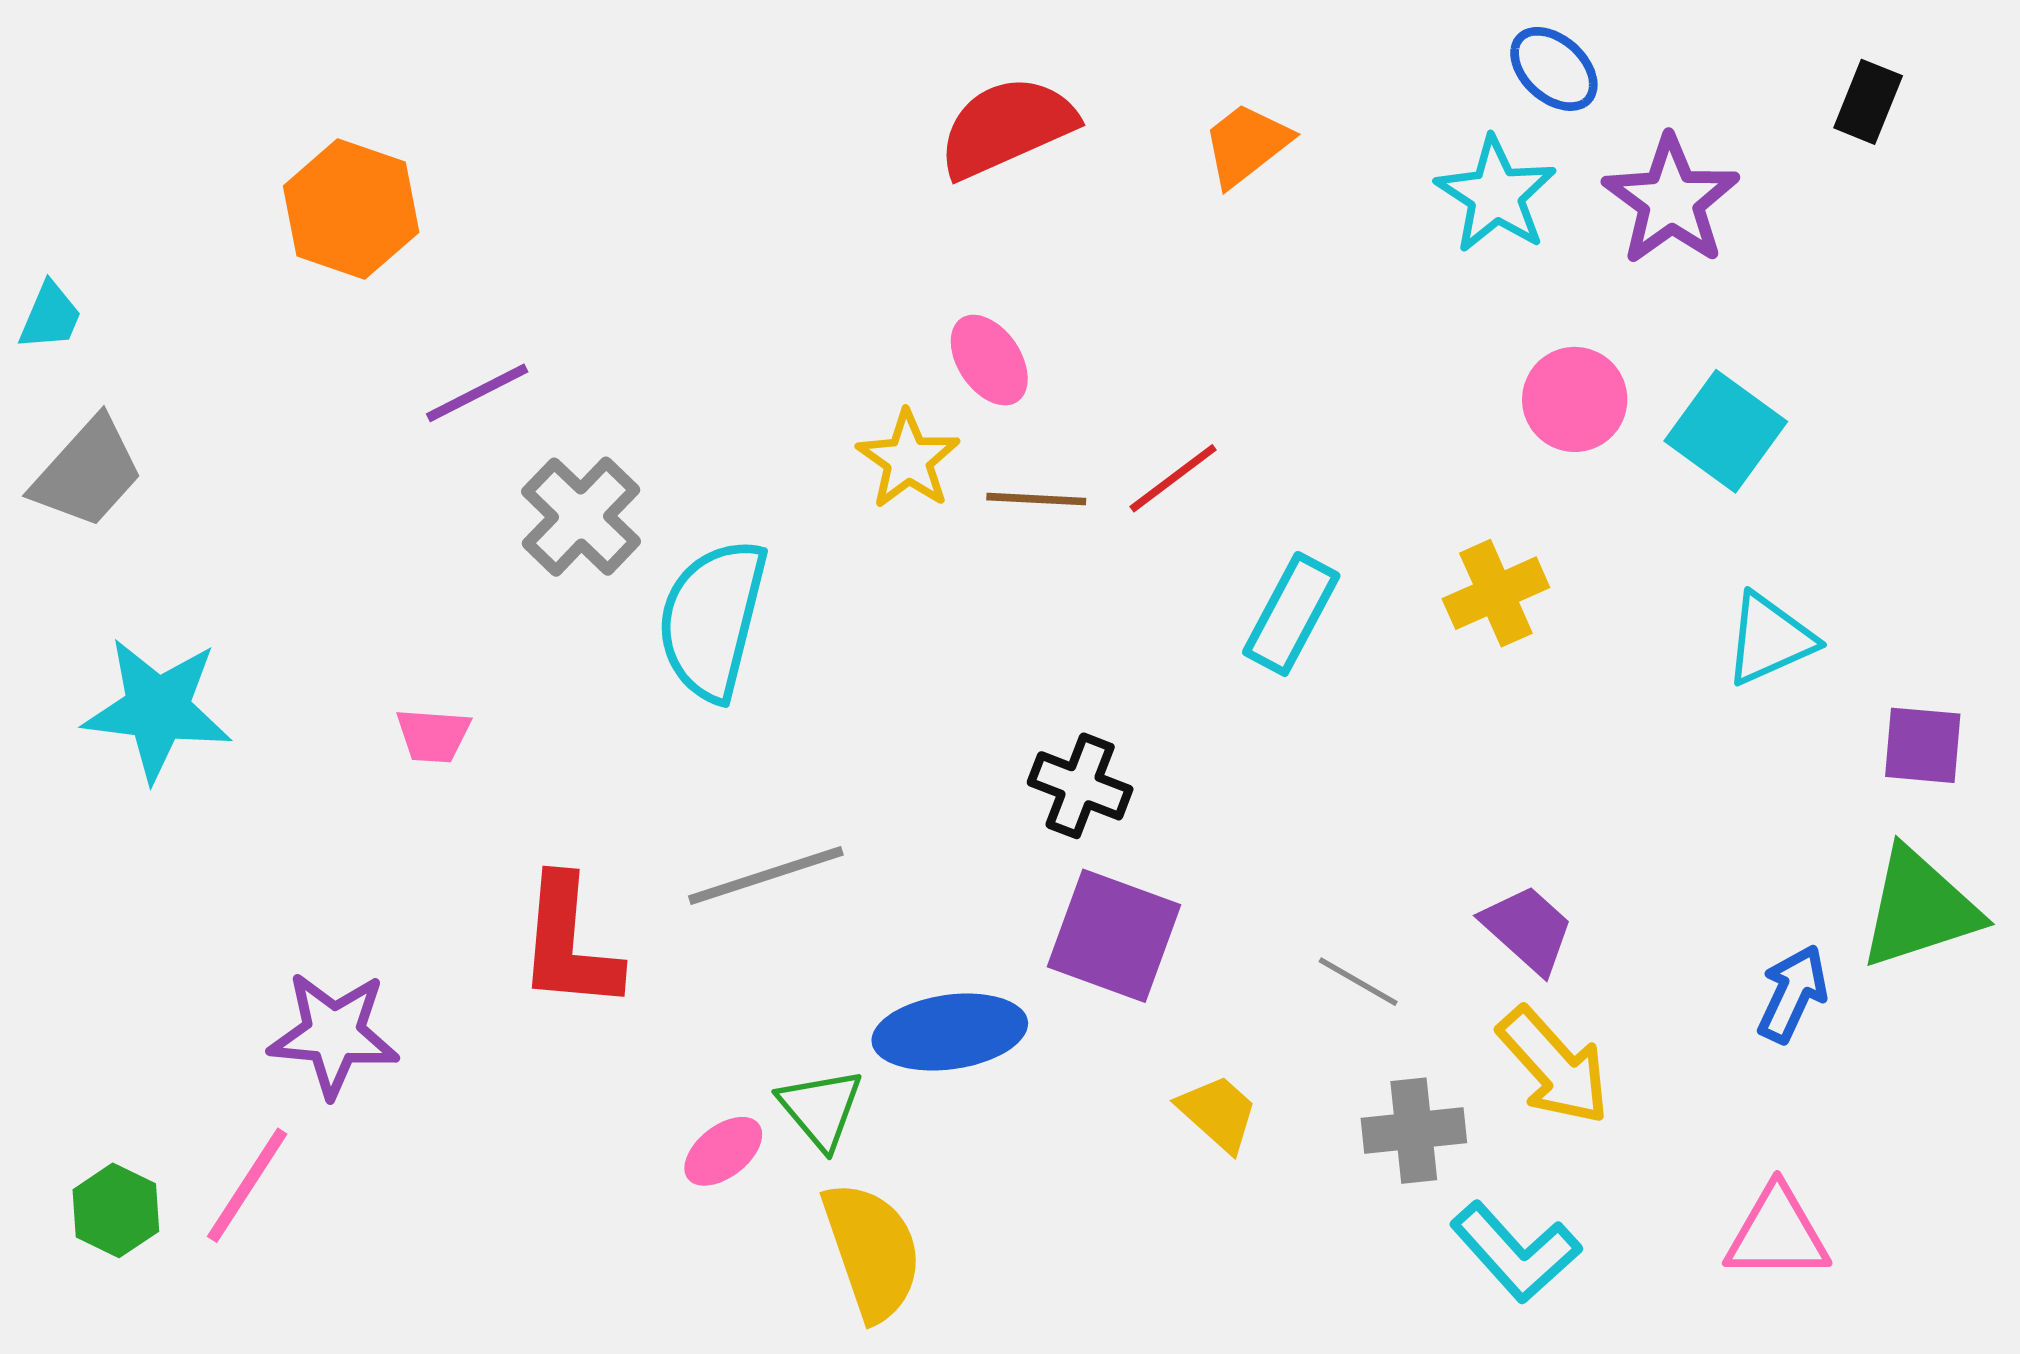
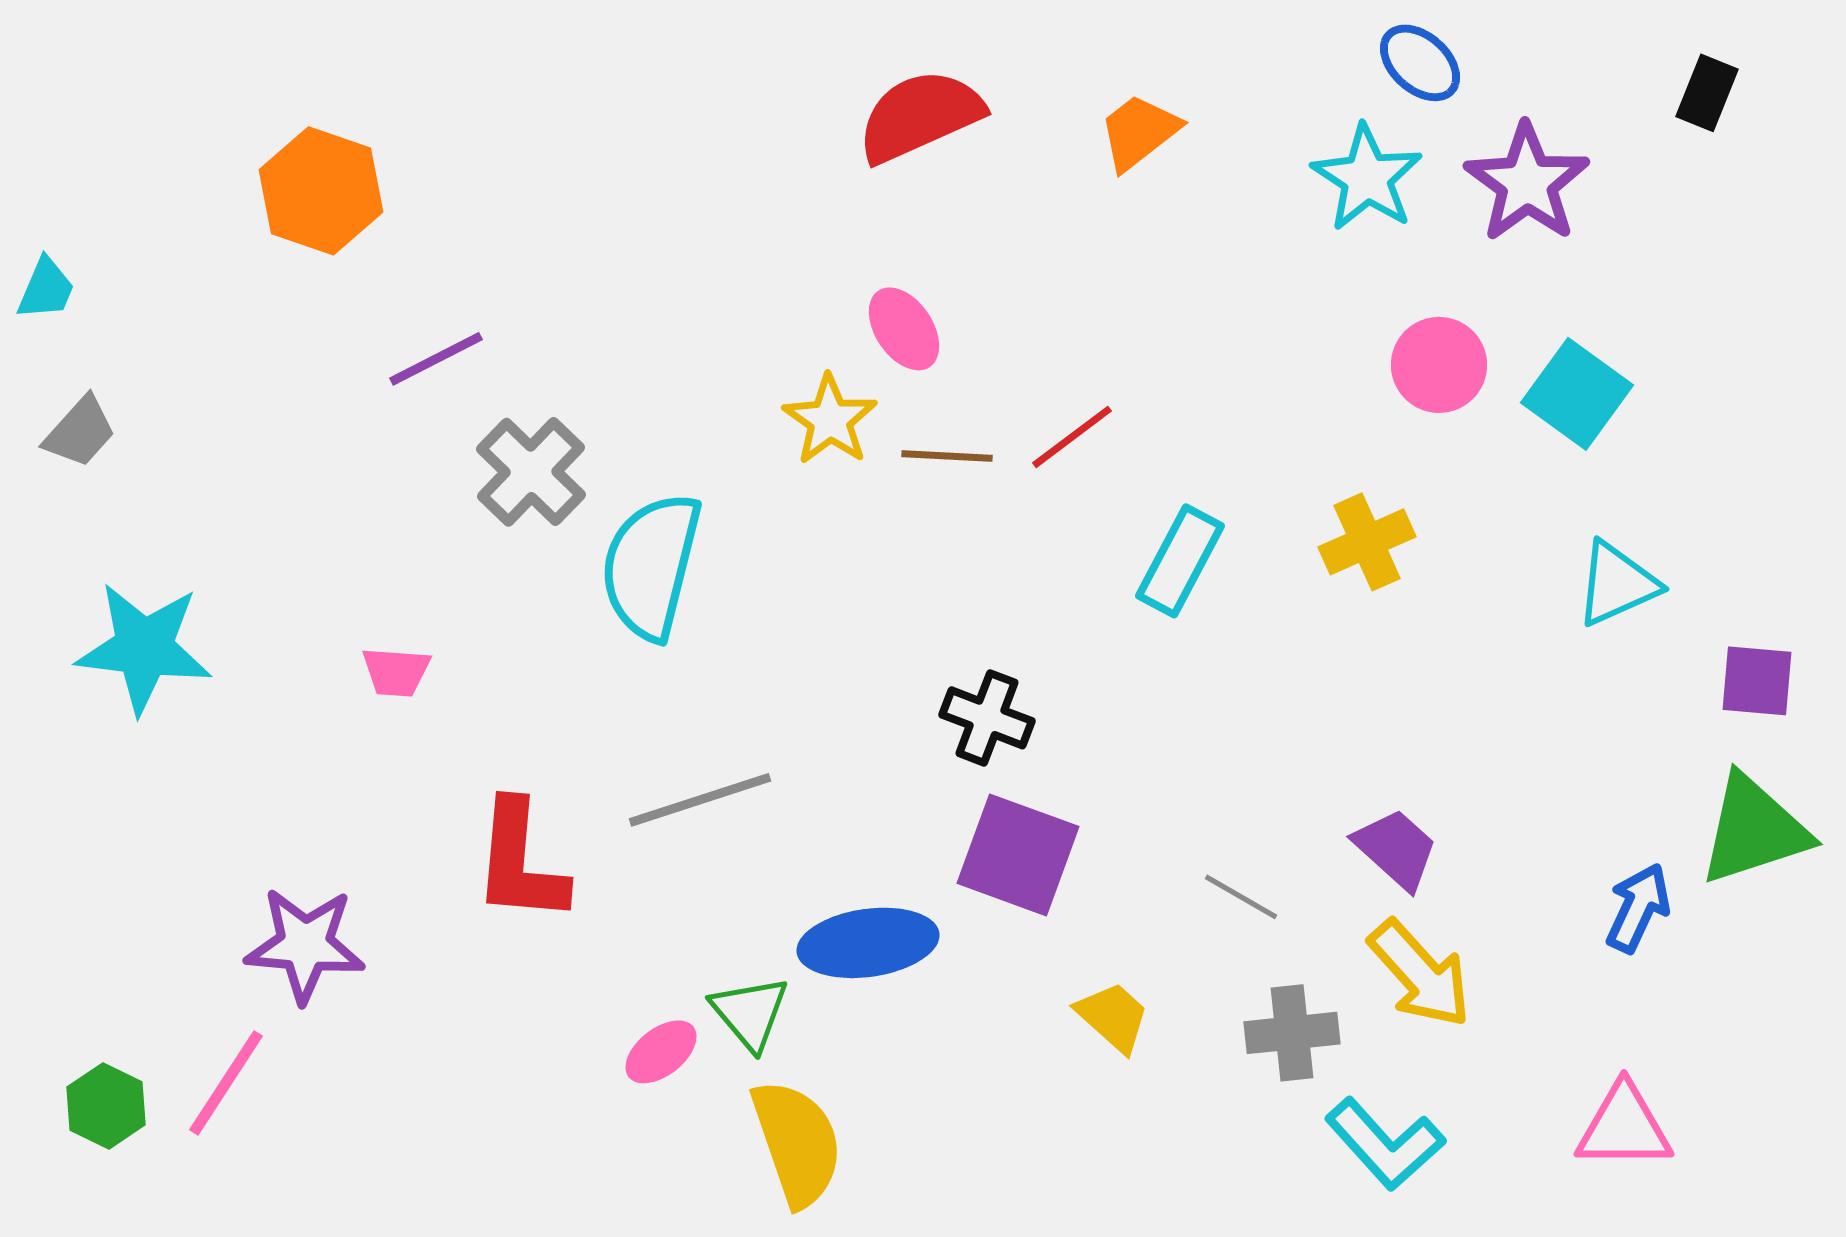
gray trapezoid: (87, 473) -> (80, 432), size x0.7

